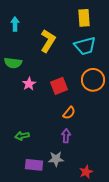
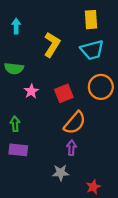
orange semicircle: (69, 113) -> (75, 123), size x1.6
green arrow: (22, 136) -> (15, 124), moved, turned 96
purple rectangle: (34, 165) -> (18, 150), moved

